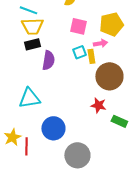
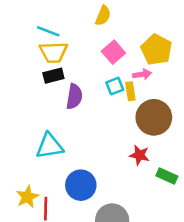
yellow pentagon: (111, 24) -> (156, 50), turned -30
pink square: (78, 26) -> (113, 52), turned 36

